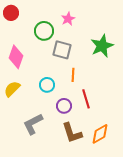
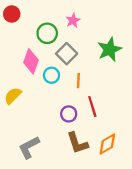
gray square: (62, 50) -> (67, 54), turned 30
pink diamond: (16, 57) -> (31, 61), moved
cyan circle: (47, 85) -> (51, 75), moved
gray L-shape: (33, 124) -> (29, 147), moved

